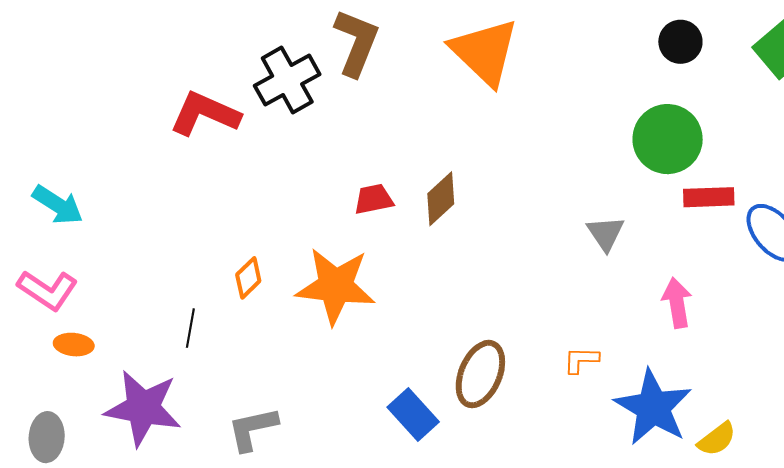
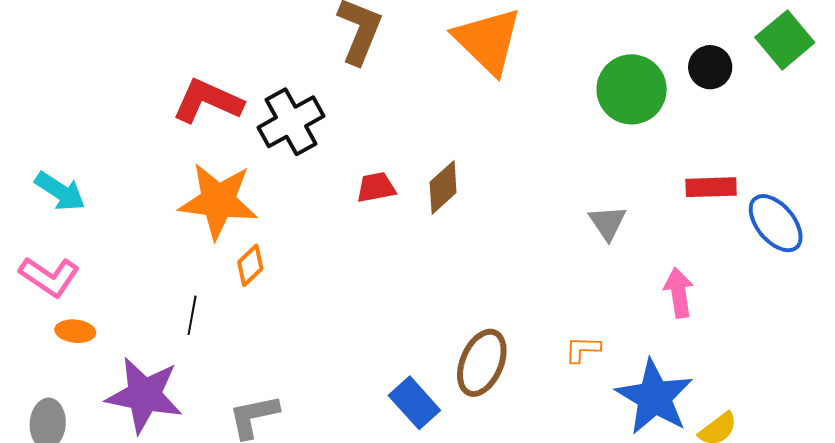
black circle: (680, 42) -> (710, 67), moved
black cross: (287, 80) -> (291, 122), moved
green circle: (668, 139) -> (632, 89), moved
orange star: (336, 286) -> (218, 201), moved

